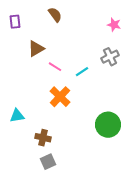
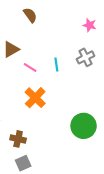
cyan line: (82, 72) -> (56, 64), moved, turned -64

